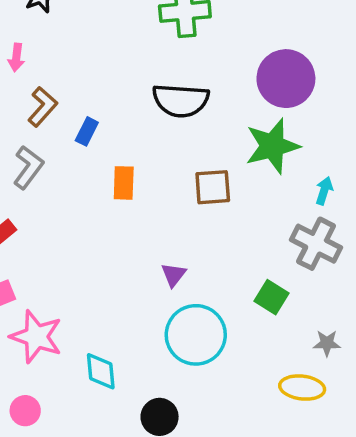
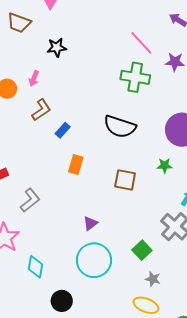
green star: (272, 146) -> (165, 166), size x0.5
gray L-shape: (28, 167) -> (30, 200), moved
gray star: (327, 343) -> (153, 279), moved

